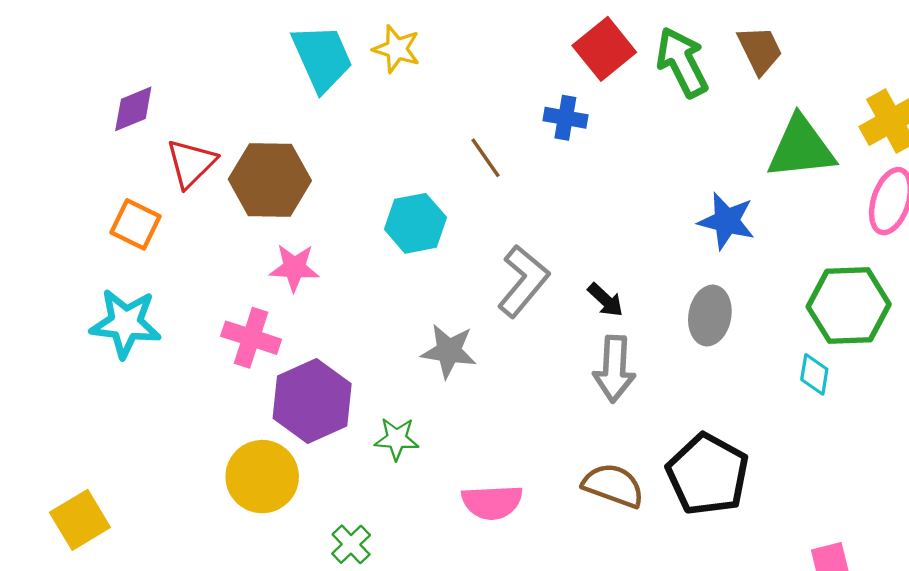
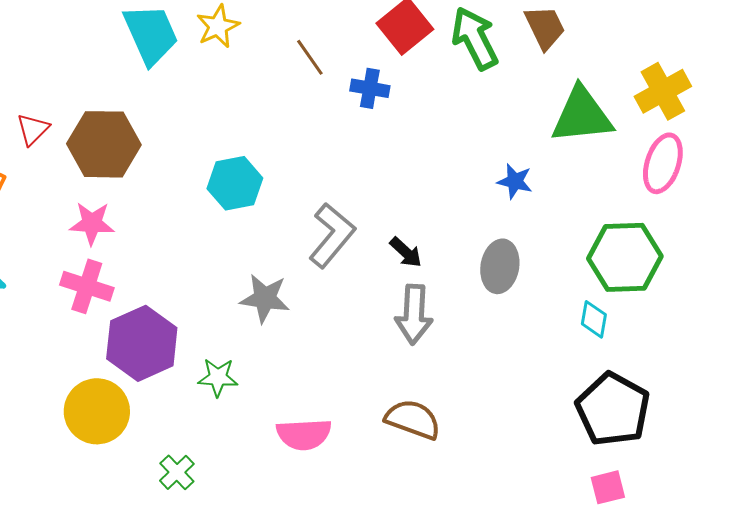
yellow star: (397, 49) -> (218, 26), turned 30
brown line: (485, 158) -> (310, 57), moved
red triangle: (191, 163) -> (33, 129), size x0.7
blue star: (727, 221) -> (515, 181), size x0.7
pink star: (294, 268) -> (92, 223), moved
black pentagon: (708, 474) -> (613, 409), moved

